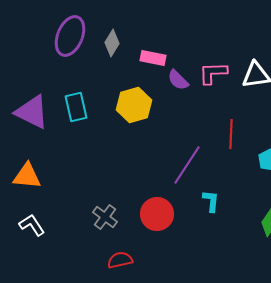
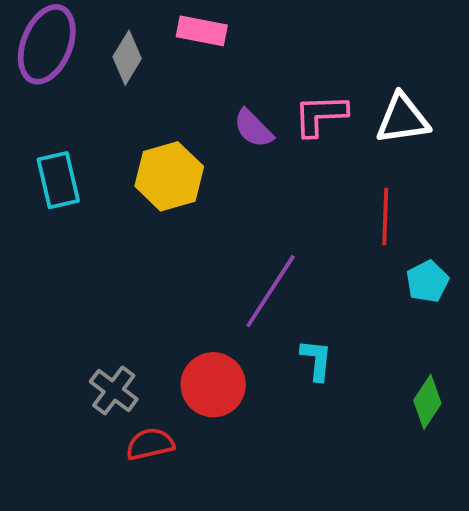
pink rectangle: (153, 58) -> (202, 31), moved
red line: (231, 134) -> (385, 216), moved
red semicircle: (120, 260) -> (150, 444), moved

